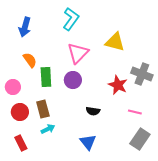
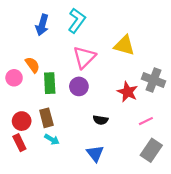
blue arrow: (25, 27) -> (42, 25), moved
pink circle: (13, 87) -> (14, 78), moved
pink line: (135, 112) -> (146, 121), turned -40
cyan arrow: (48, 129) -> (52, 139), turned 56
red rectangle: (21, 143) -> (19, 143), moved

